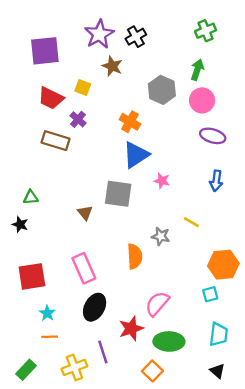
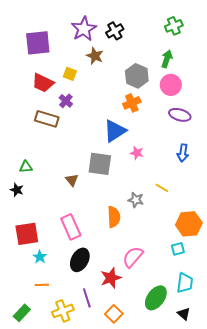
orange cross: (130, 122) -> (132, 103), moved, turned 36
cyan star: (47, 313) -> (40, 257), moved
green ellipse: (169, 341) -> (156, 298), moved, turned -55
orange square: (152, 371) -> (114, 314), moved

